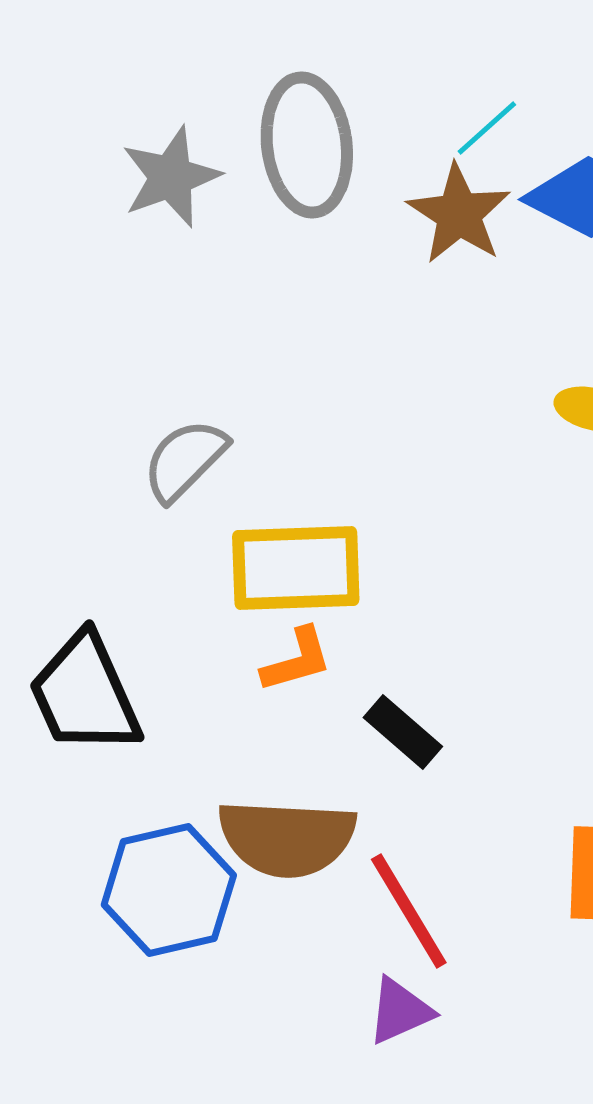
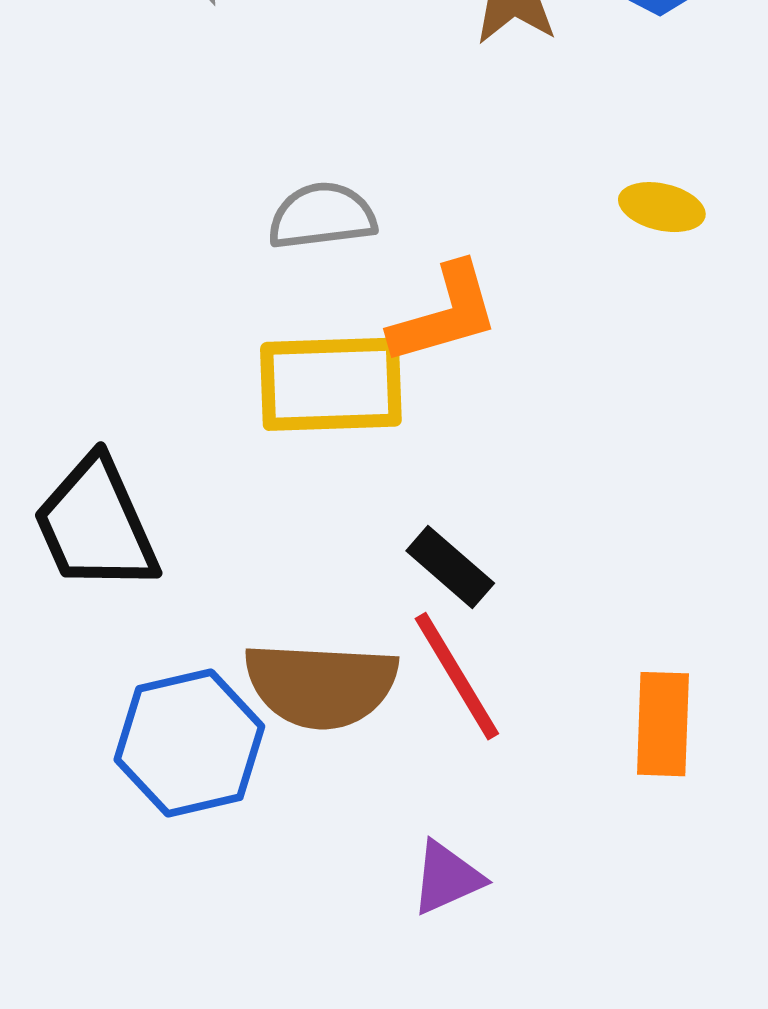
gray semicircle: (185, 460) -> (322, 216), moved, turned 38
orange L-shape: (297, 660) -> (445, 314), moved, size x1.4
red line: (409, 911) -> (457, 676), moved

